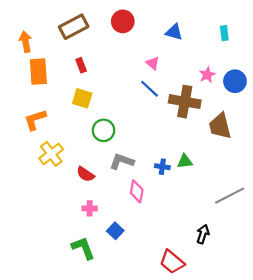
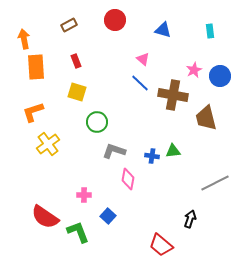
brown rectangle: (74, 27) -> (69, 25), size x0.6
red semicircle: (85, 174) -> (45, 217), moved, size x1.6

